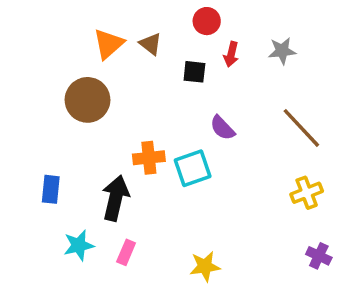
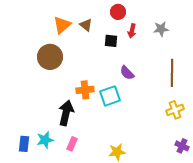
brown line: (301, 128) -> (172, 73), turned 44
blue rectangle: (51, 189) -> (24, 144), moved

